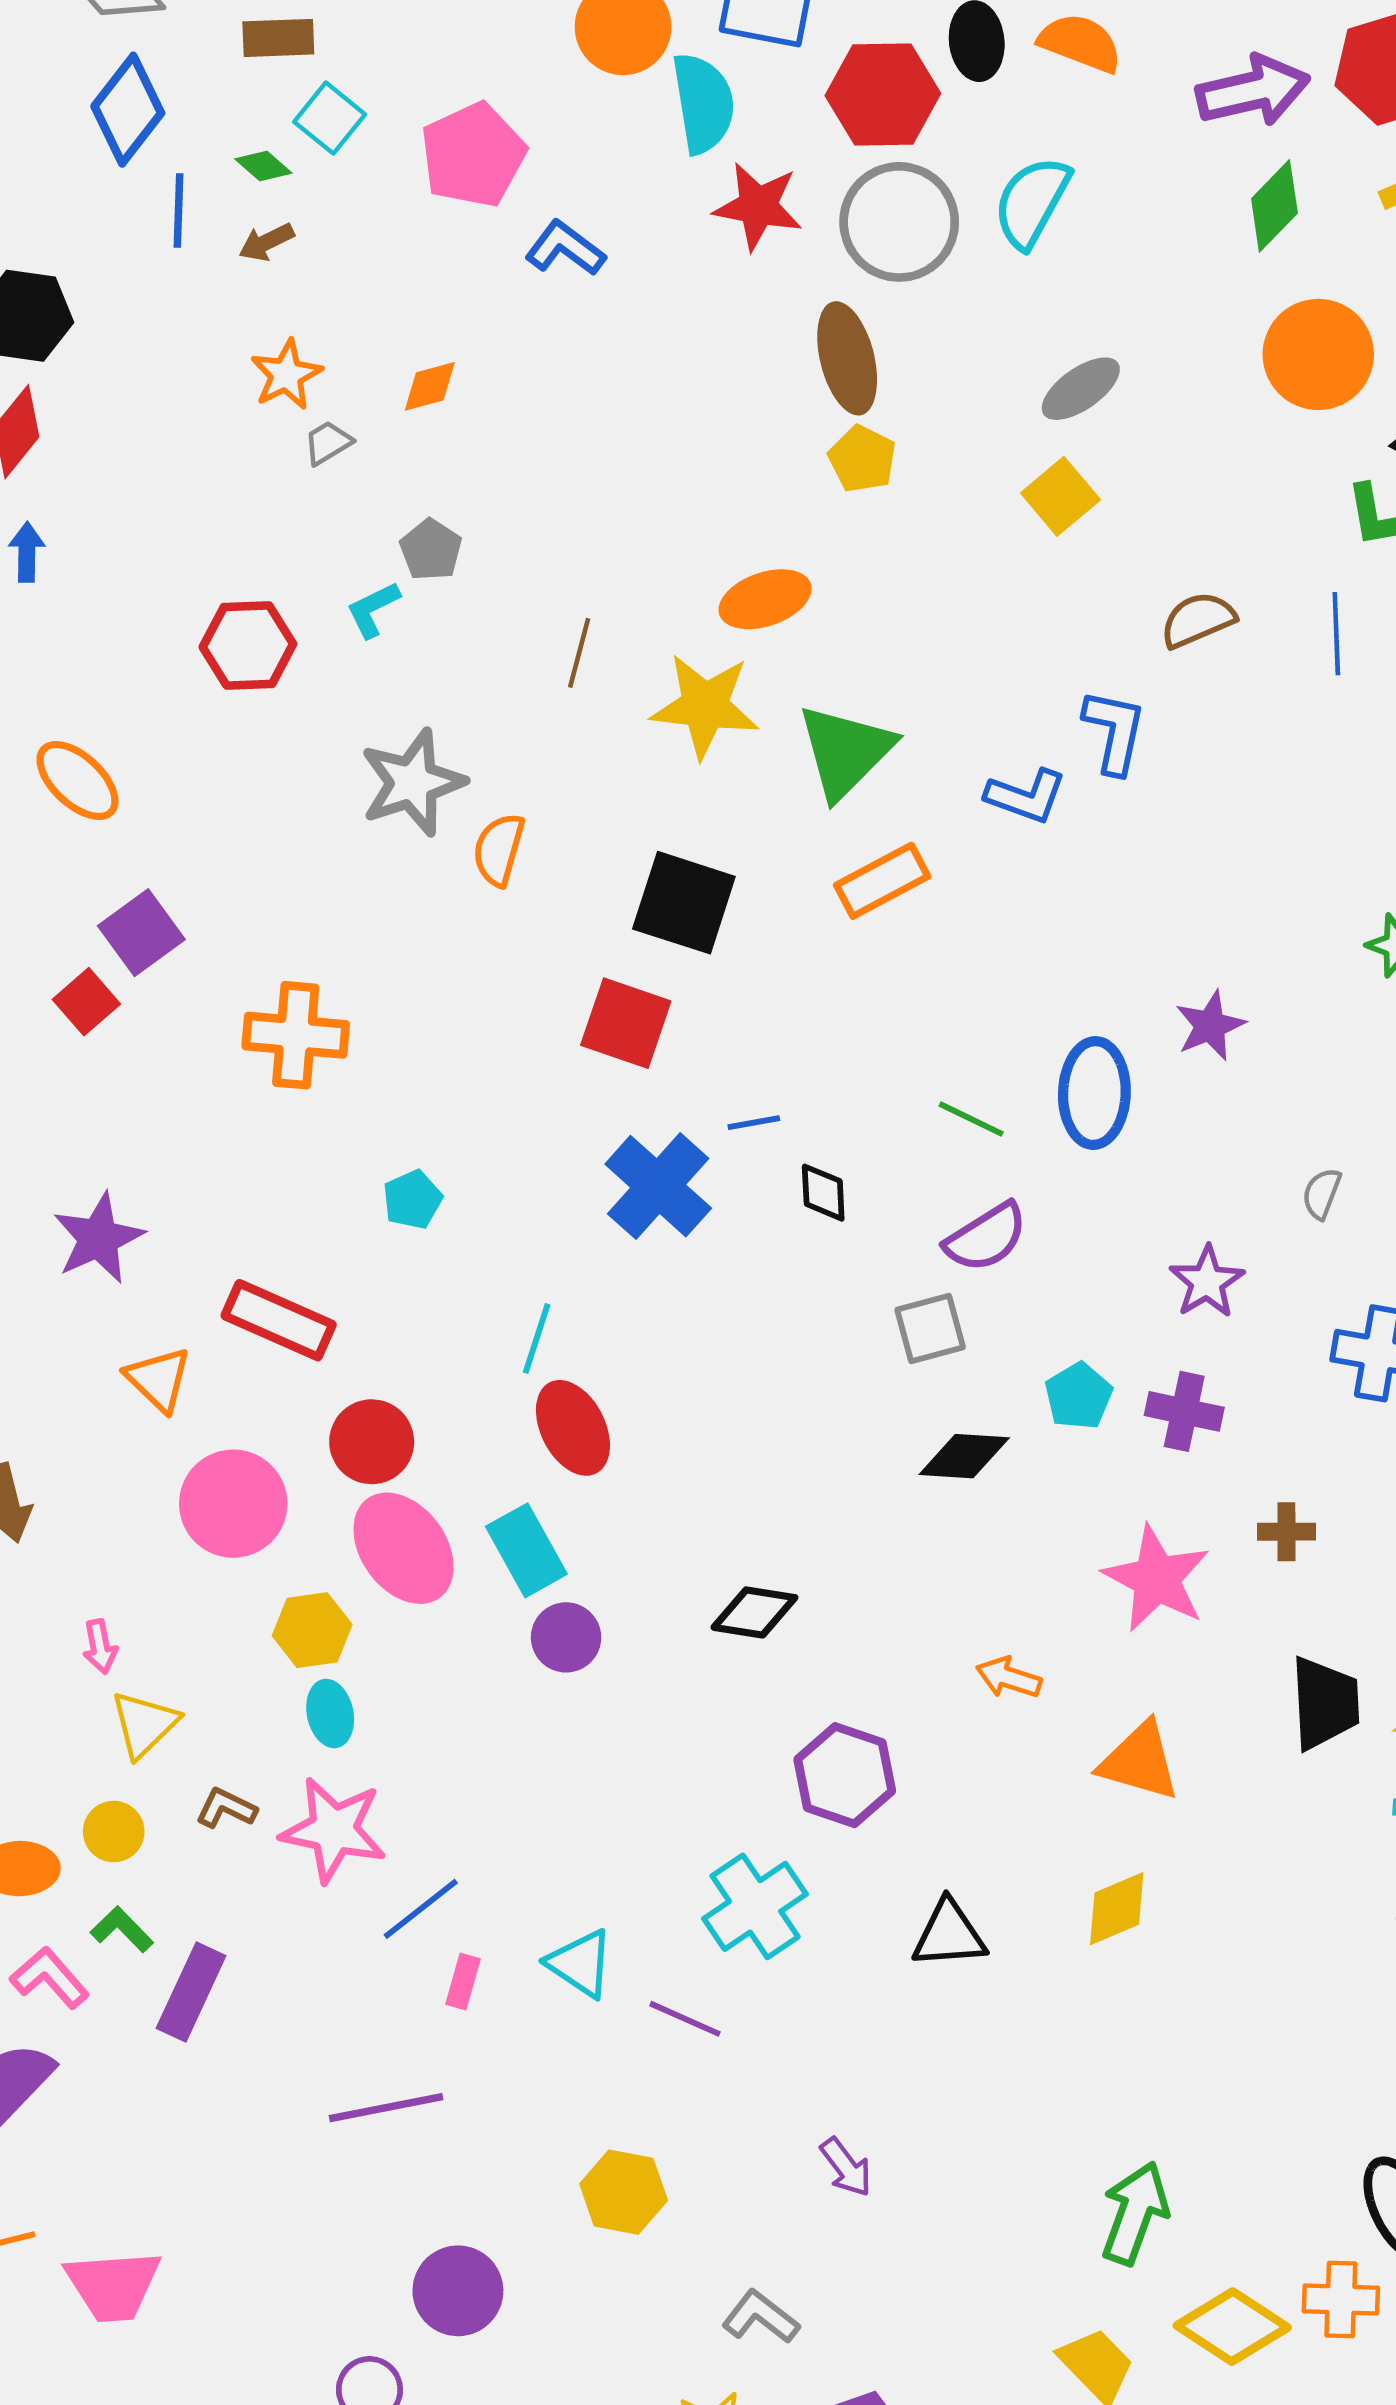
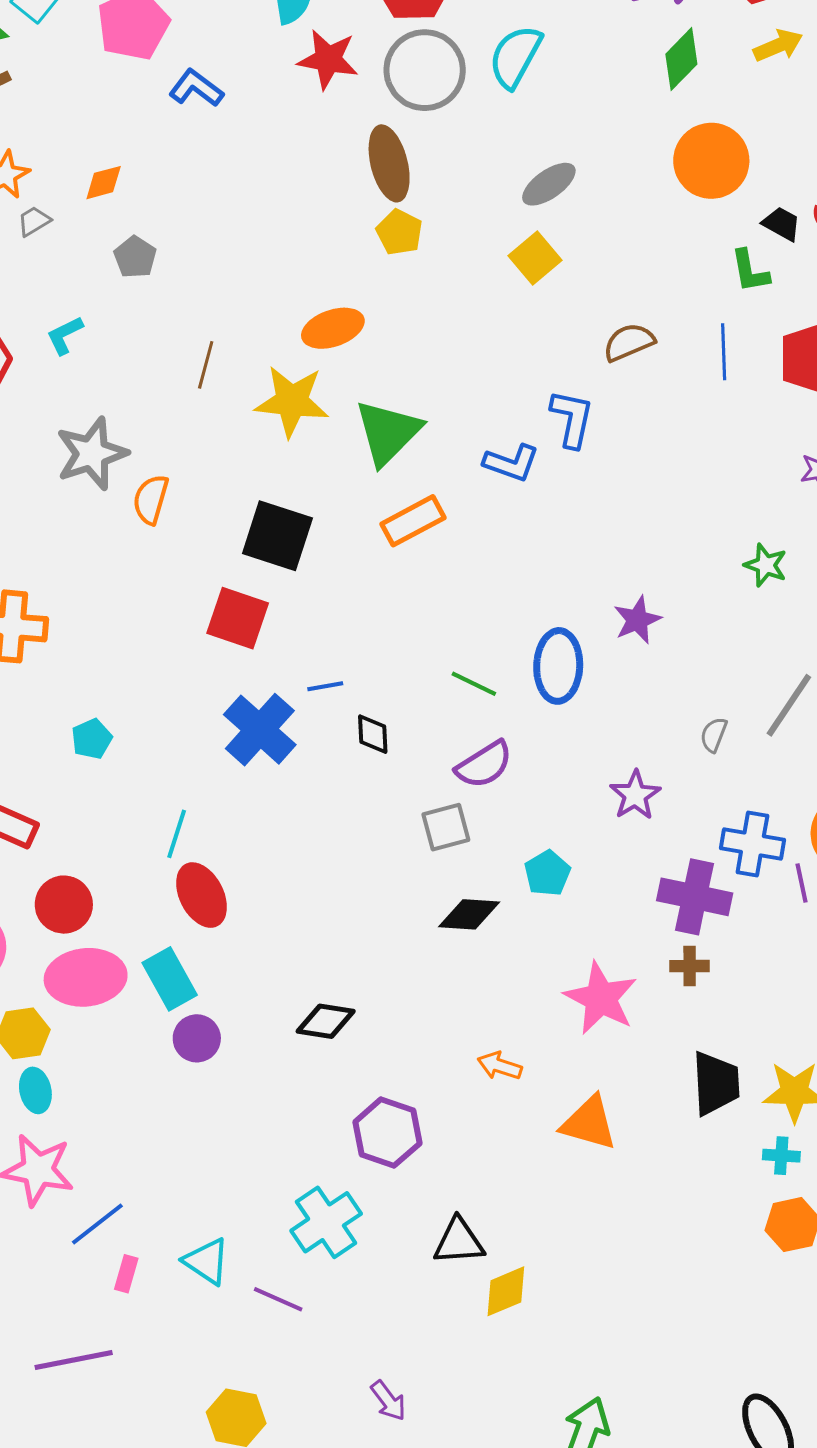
gray pentagon: (431, 550) -> (135, 257), moved
purple cross: (1184, 1411) -> (695, 897), moved, size x1.4
pink ellipse: (404, 1548) -> (86, 977), turned -60
yellow diamond: (1117, 1909) -> (506, 1291), moved

